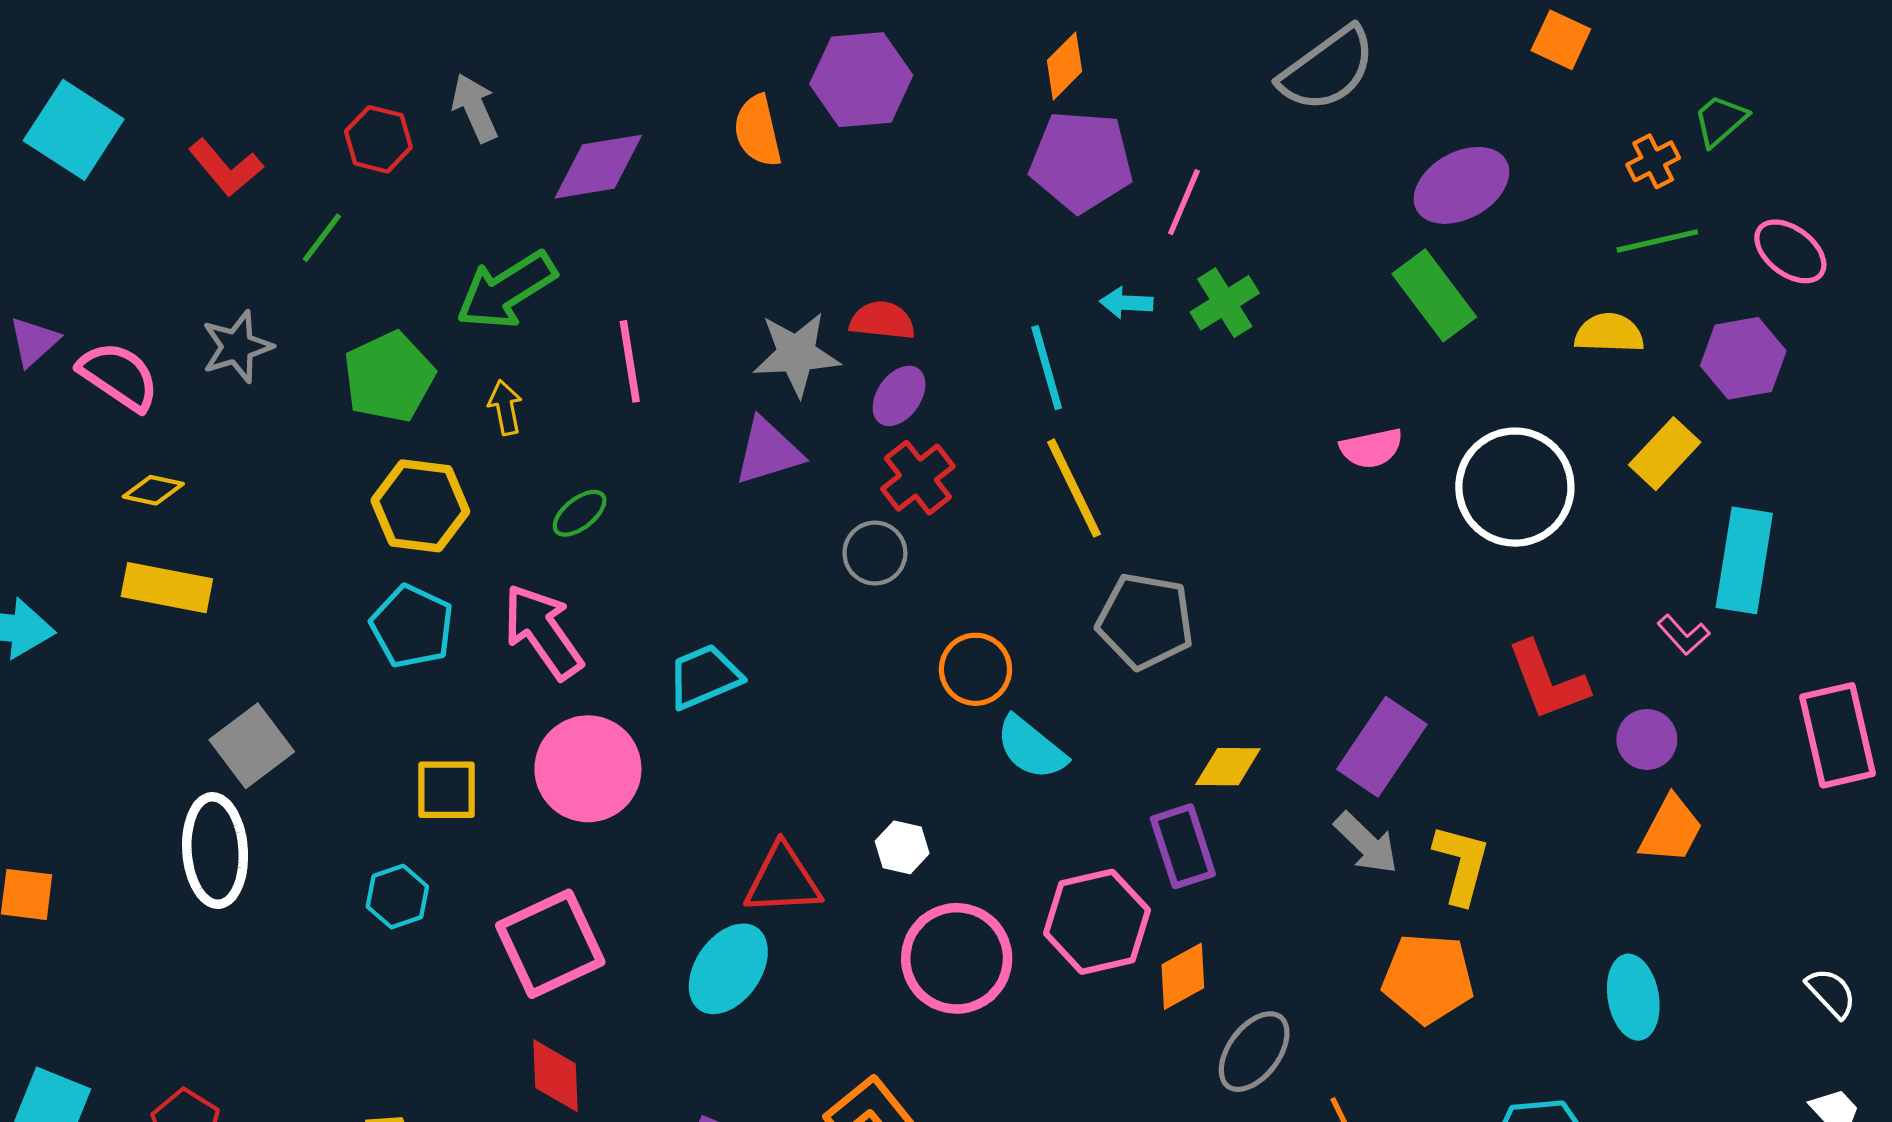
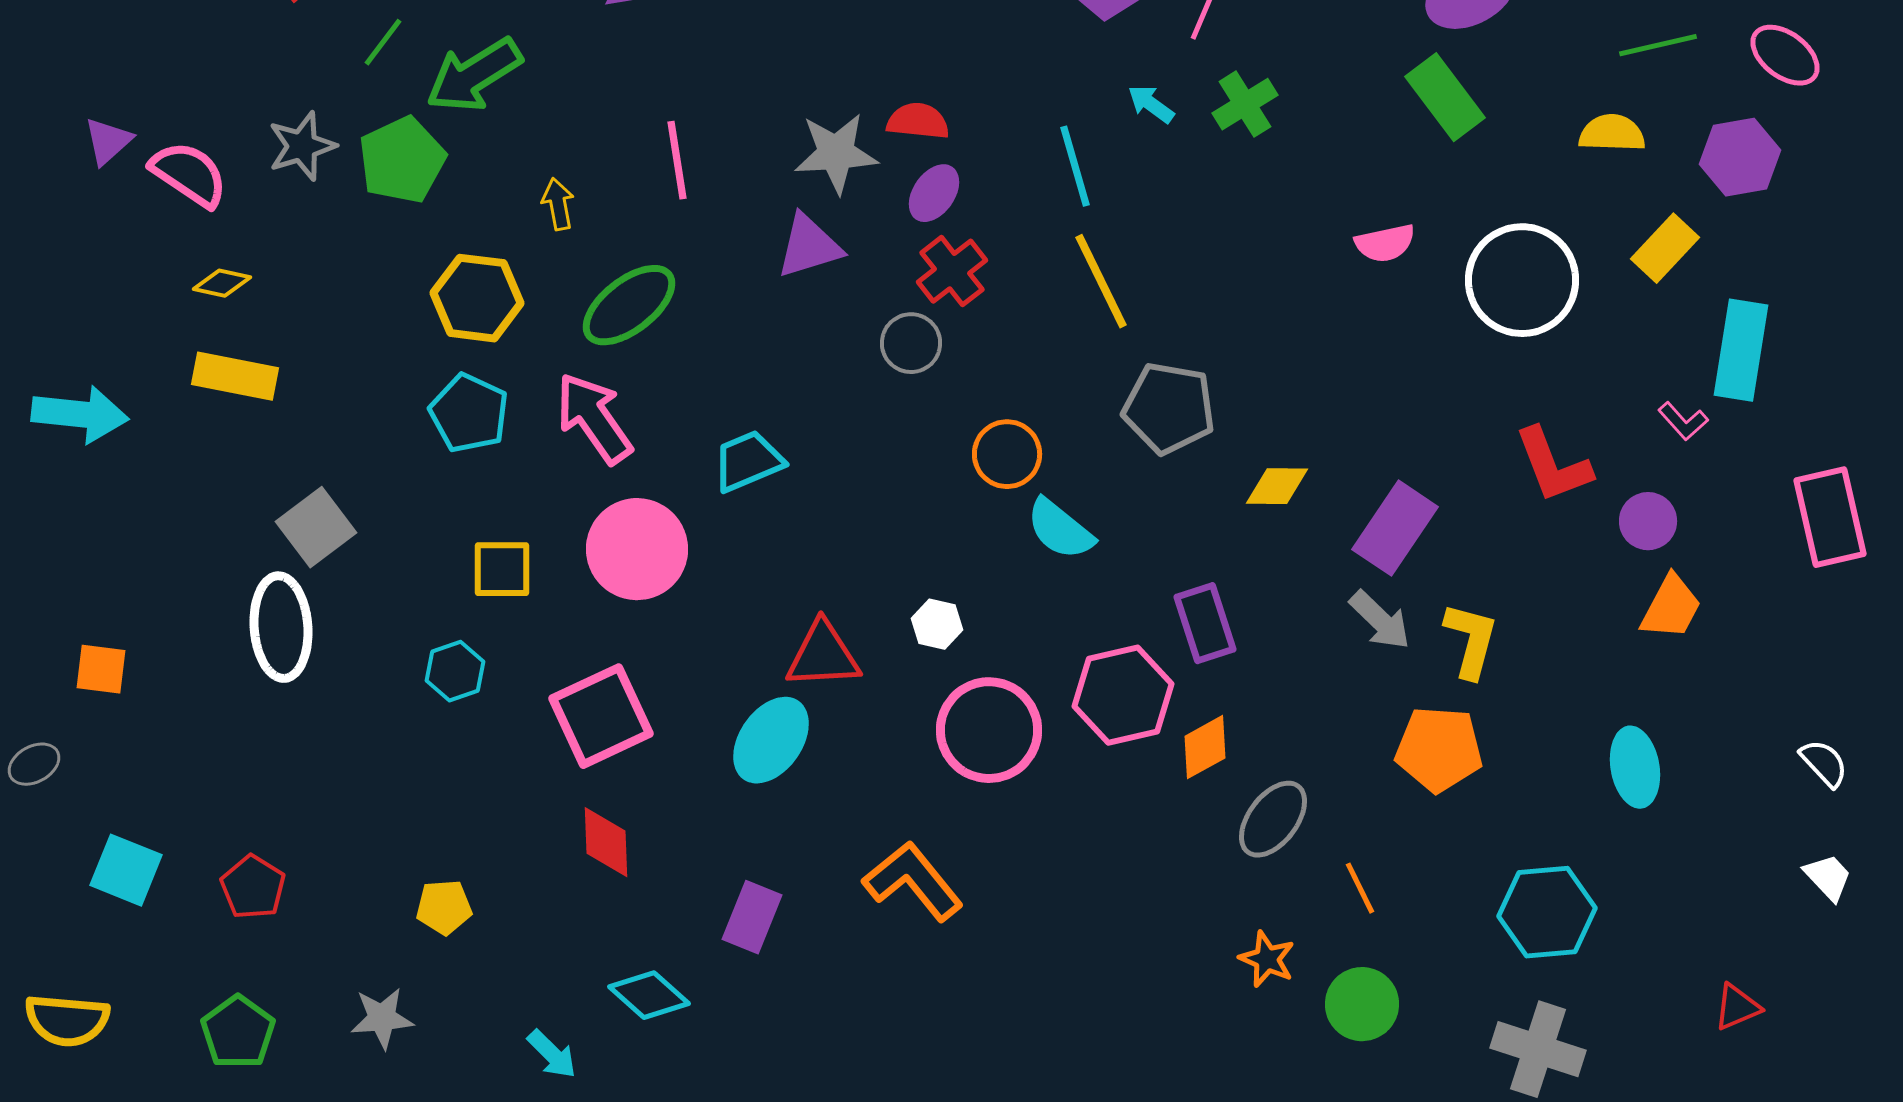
green arrow: (506, 290) -> (474, 75), moved
cyan arrow: (1126, 303) -> (1151, 104), turned 33
green pentagon: (389, 377) -> (402, 160), moved
green ellipse: (580, 513) -> (629, 305), size x1.8
yellow diamond: (1228, 767) -> (1277, 486), moved

